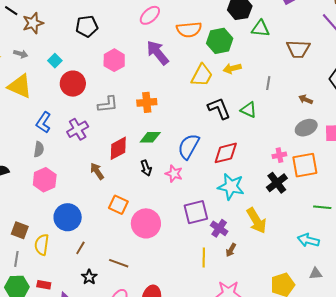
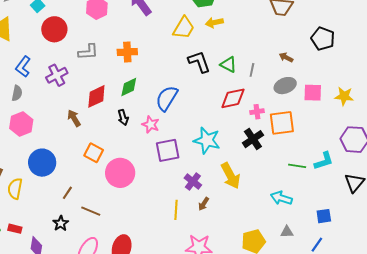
gray line: (268, 83) -> (252, 70), moved
green diamond: (150, 137) -> (129, 87), turned -30
red diamond: (226, 153) -> (233, 98), moved
purple square: (196, 212) -> (168, 150), moved
brown line: (80, 248) -> (67, 193), moved

